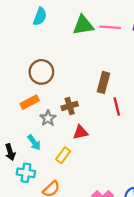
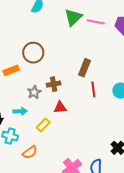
green triangle: (83, 25) -> (73, 17), turned -42
orange rectangle: (30, 102) -> (11, 70), moved
cyan arrow: (34, 142) -> (20, 111), turned -64

